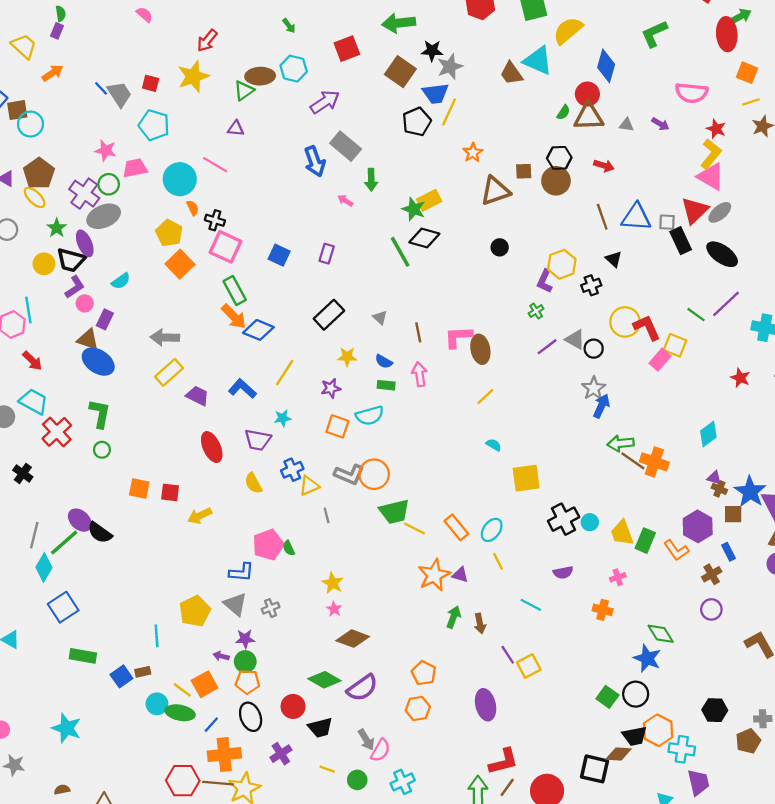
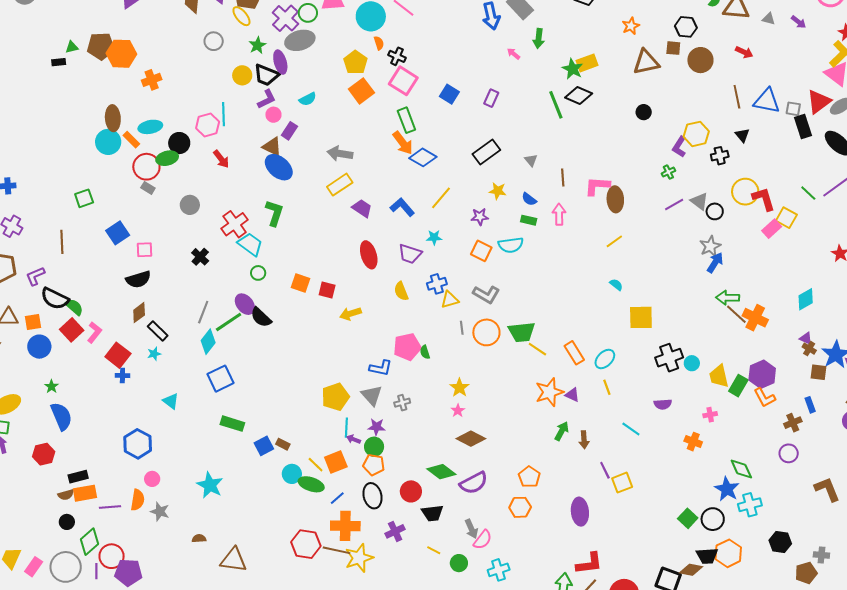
black hexagon: (559, 158) -> (686, 27), moved
cyan trapezoid: (34, 401) -> (250, 244), moved
green circle: (102, 450) -> (258, 273), moved
orange circle: (374, 474) -> (486, 332), moved
purple hexagon: (698, 526) -> (762, 374), moved
cyan line: (157, 636) -> (346, 428), moved
brown rectangle: (143, 672) -> (283, 444), turned 32
cyan cross: (682, 749) -> (750, 505), moved, turned -30

